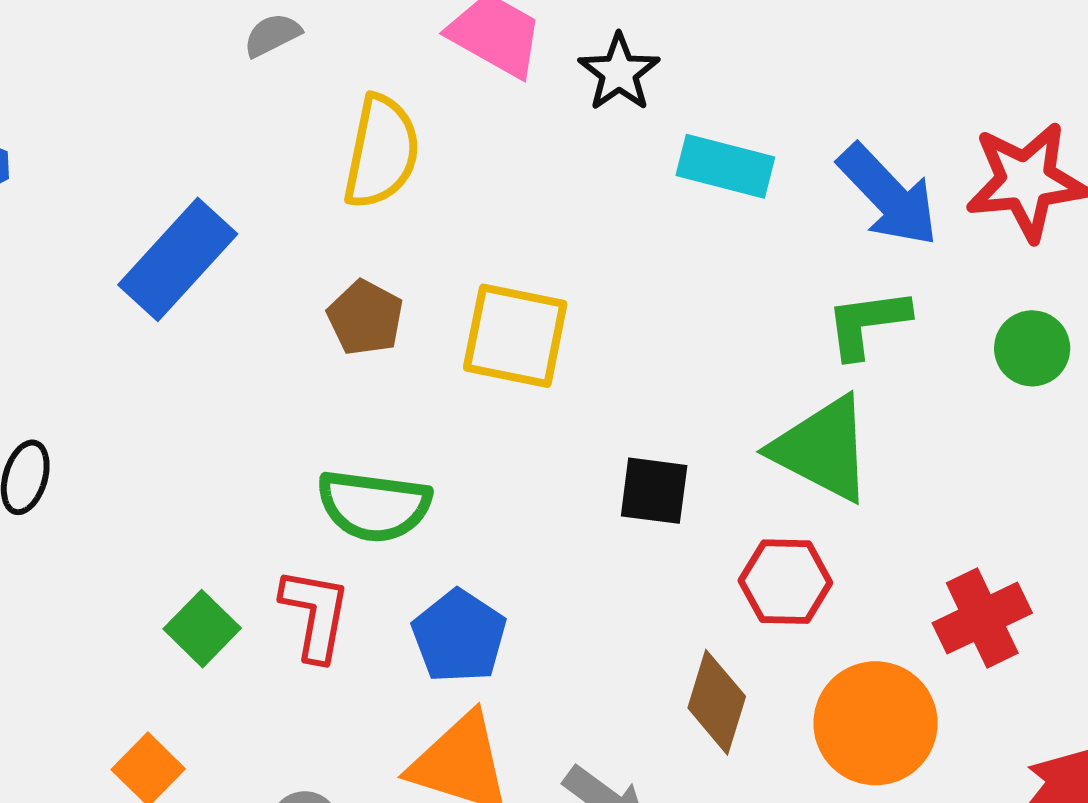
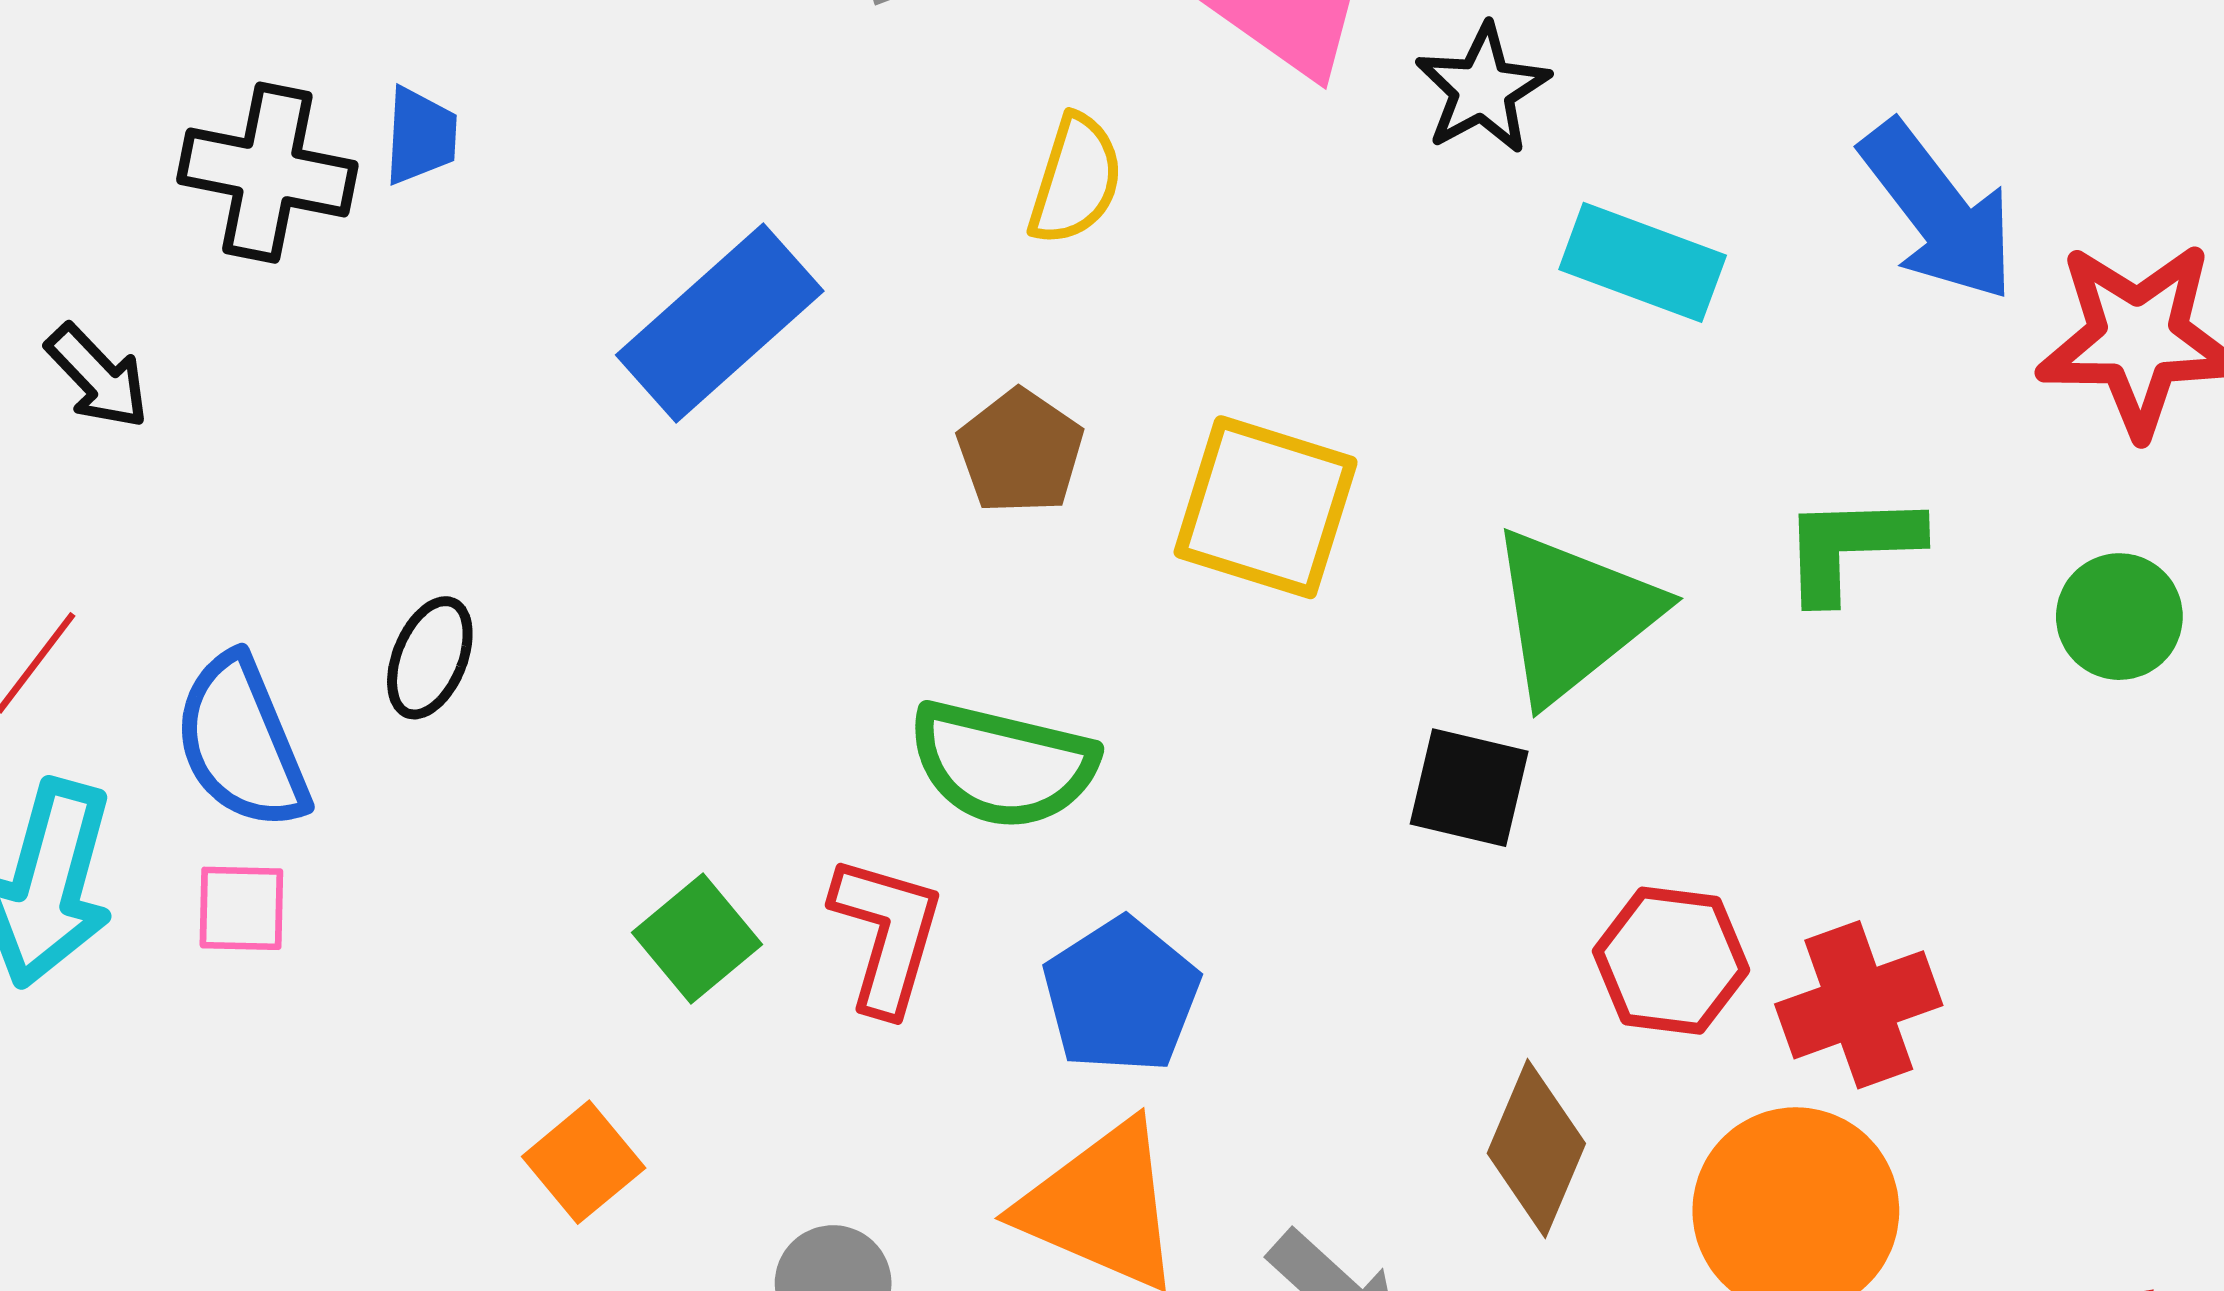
yellow semicircle: (381, 152) -> (1076, 180), size x0.7
blue arrow: (888, 195) -> (1938, 211), moved
green triangle: (822, 449) -> (1574, 615), moved, turned 48
red cross: (982, 618) -> (1859, 1005), moved

